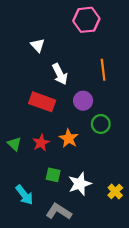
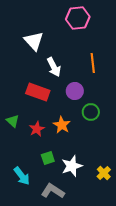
white triangle: (38, 45) -> (34, 41), size x1.5
green triangle: (14, 144) -> (13, 121), moved
green square: (53, 175) -> (48, 158), turned -32

